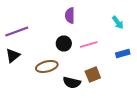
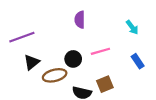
black circle: (64, 44) -> (73, 59), moved
blue rectangle: (123, 54) -> (138, 61), turned 72
black triangle: (13, 56) -> (32, 62), moved

